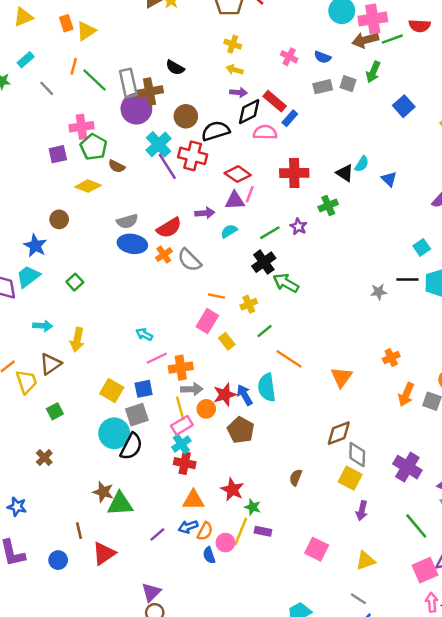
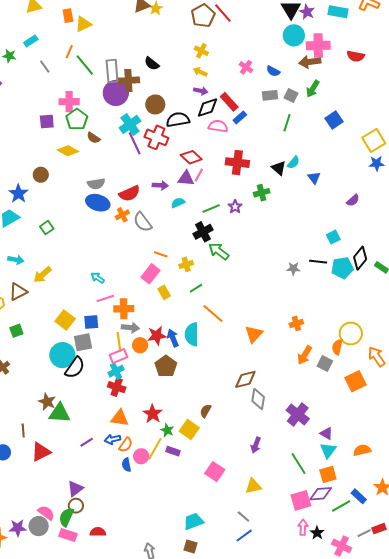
green line: (392, 39) -> (287, 123), moved, turned -60
yellow arrow: (77, 340) -> (42, 275), turned 30
yellow square: (350, 478) -> (189, 429), moved

